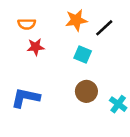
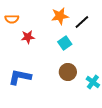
orange semicircle: (27, 24) -> (12, 19), moved
cyan square: (83, 55) -> (65, 43), turned 32

